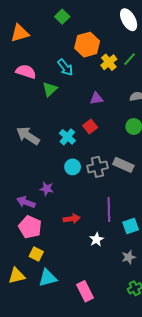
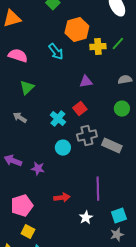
yellow cross: (109, 62) -> (98, 47), turned 35
green triangle: (50, 89) -> (27, 88), moved
gray arrow: (28, 136) -> (20, 118), size x0.6
gray cross: (97, 167) -> (87, 136), moved
purple arrow: (26, 202) -> (13, 161), moved
cyan square: (131, 226) -> (119, 216), moved
pink pentagon: (30, 227) -> (22, 206), turned 30

